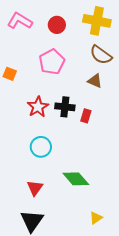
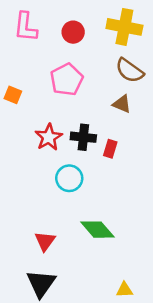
pink L-shape: (20, 21) -> (26, 27), turned -115
cyan circle: (41, 147) -> (69, 178), moved
yellow triangle: (96, 218) -> (124, 290), moved, turned 32

